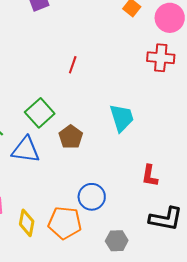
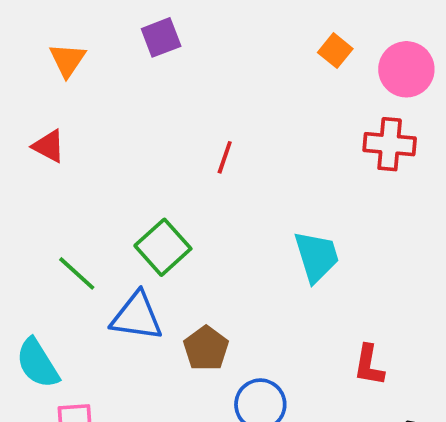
brown pentagon: (71, 137) -> (206, 348), moved

